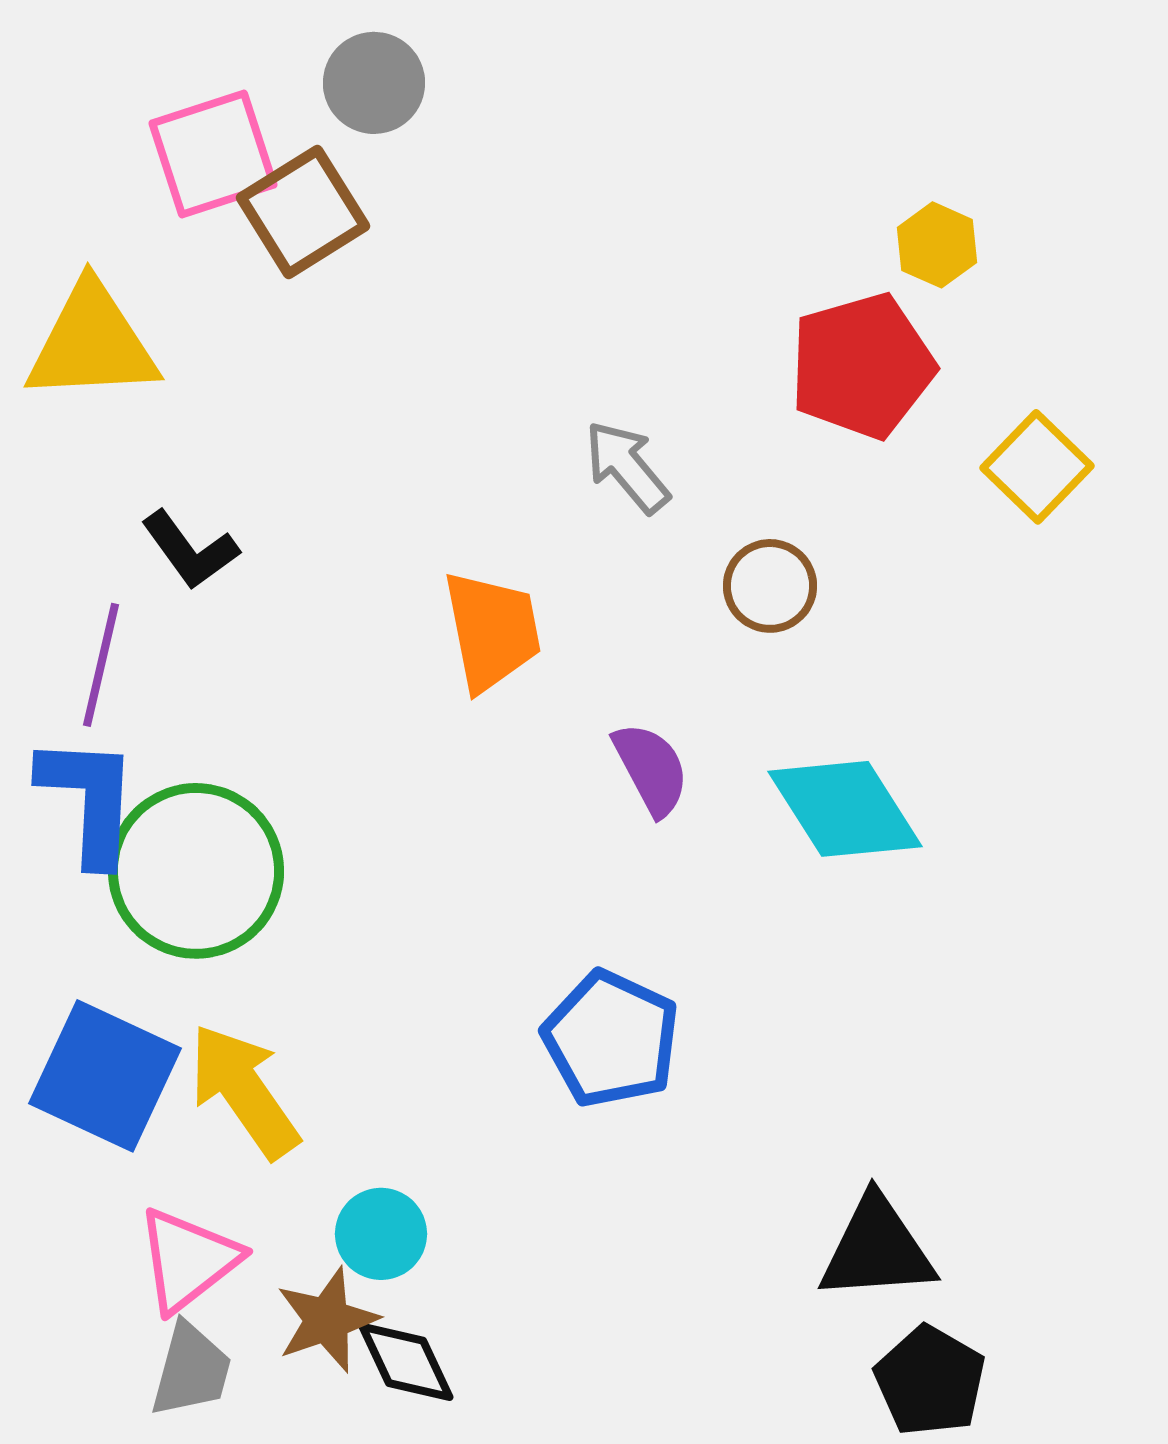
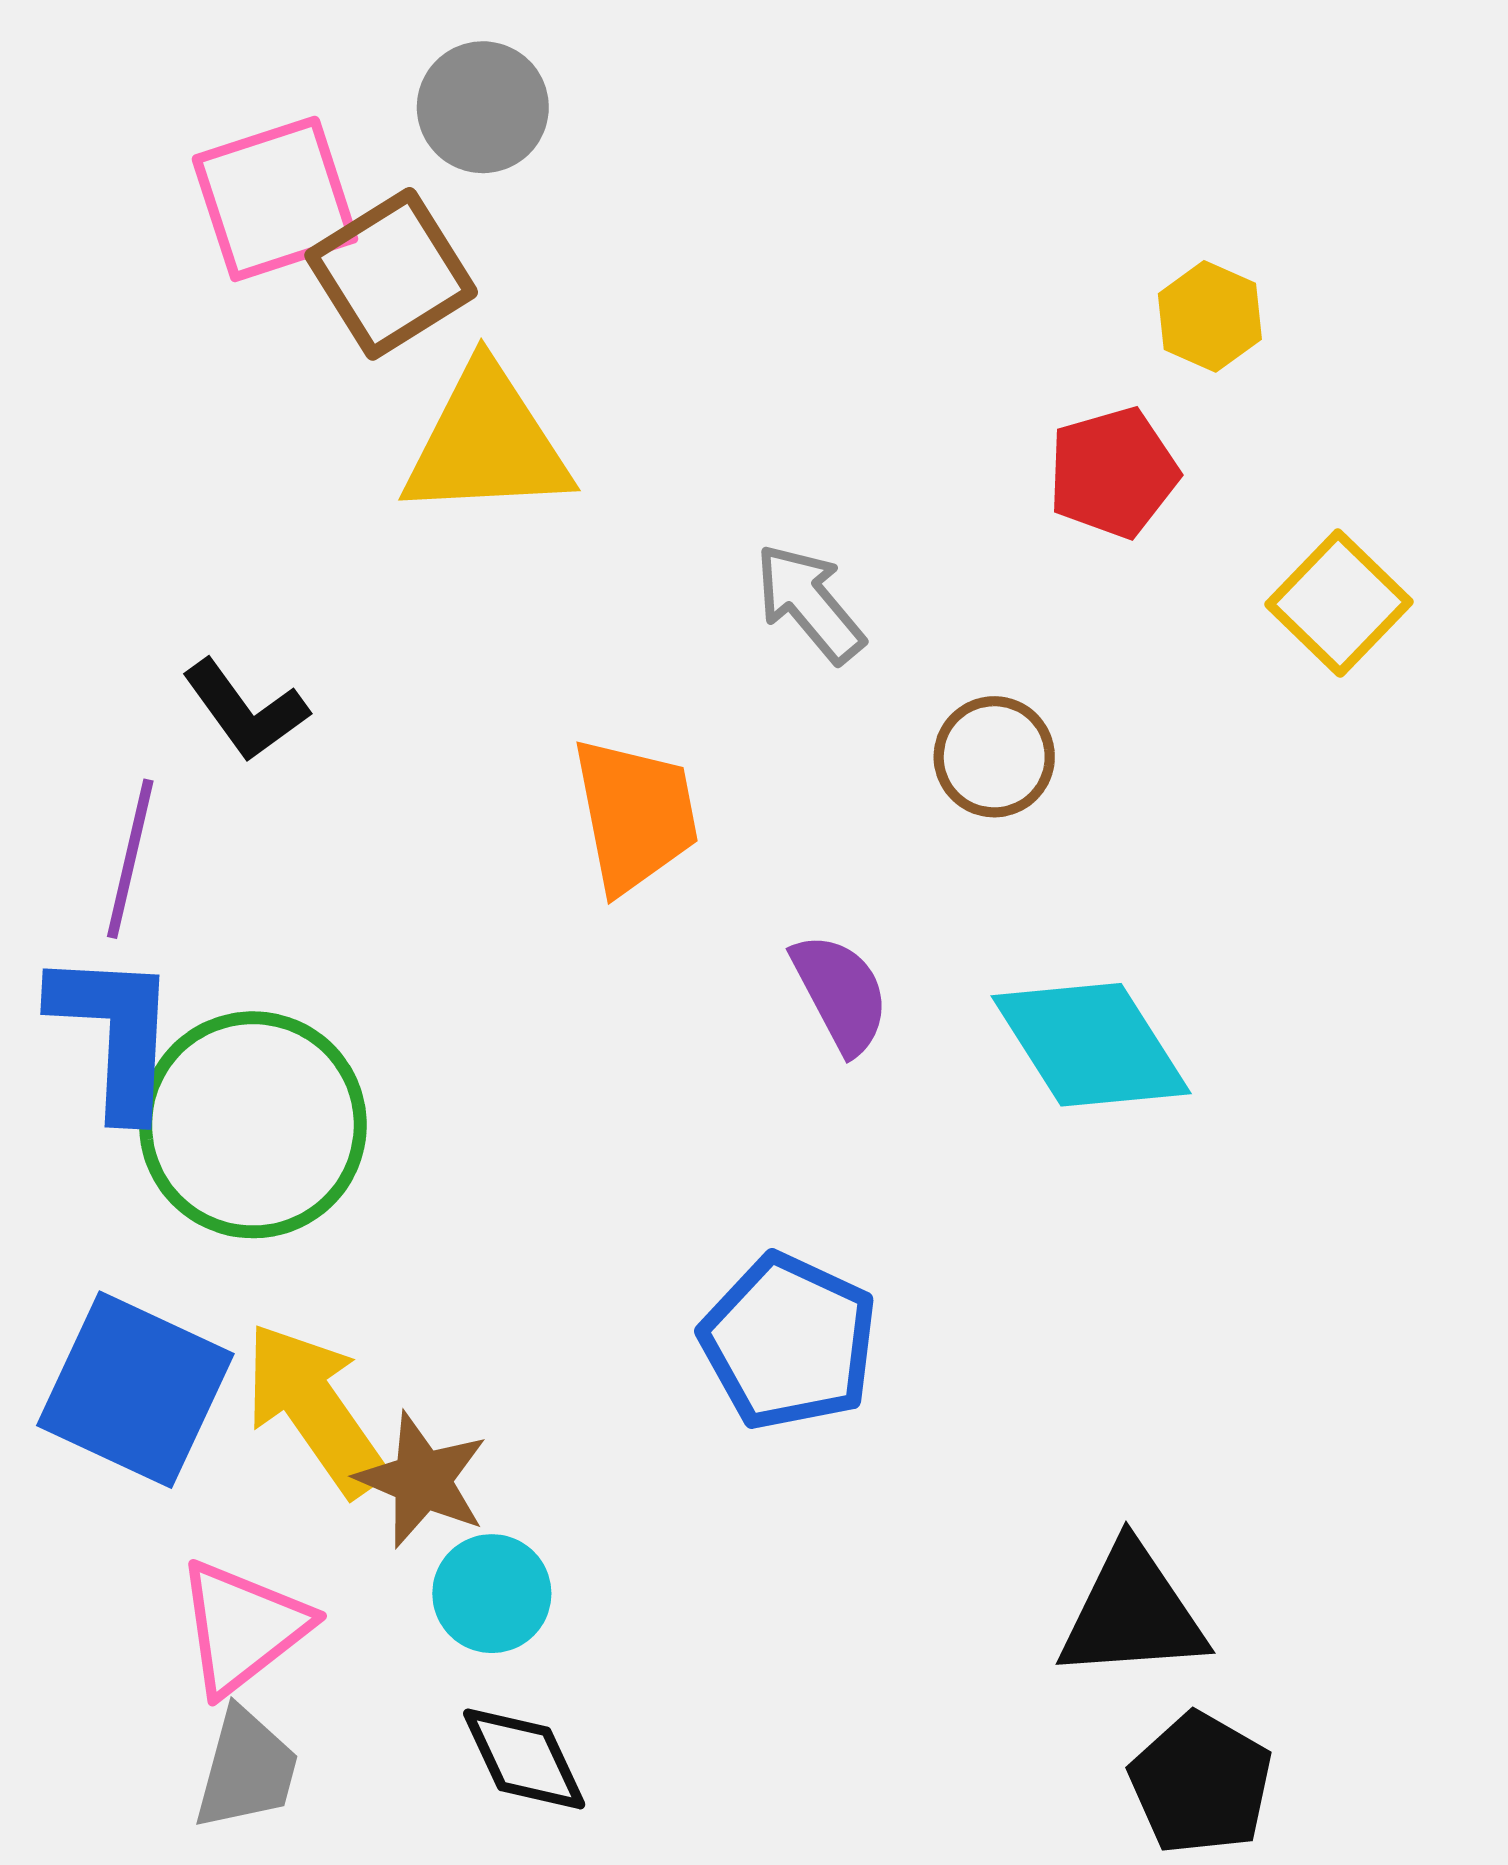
yellow triangle: (92, 343) -> (487, 443), moved
red pentagon: (862, 366) -> (1113, 473), size x0.7
brown star: (327, 1320) -> (422, 1480), moved, turned -30

